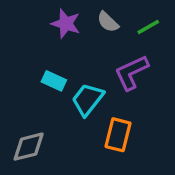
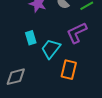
cyan rectangle: (54, 81) -> (31, 38), turned 48

